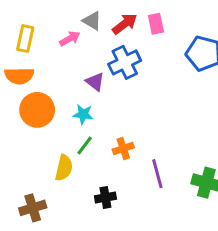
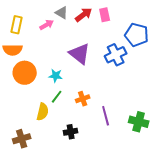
blue cross: (125, 62) -> (116, 55), moved
purple triangle: (95, 82) -> (80, 54), moved, size x1.6

